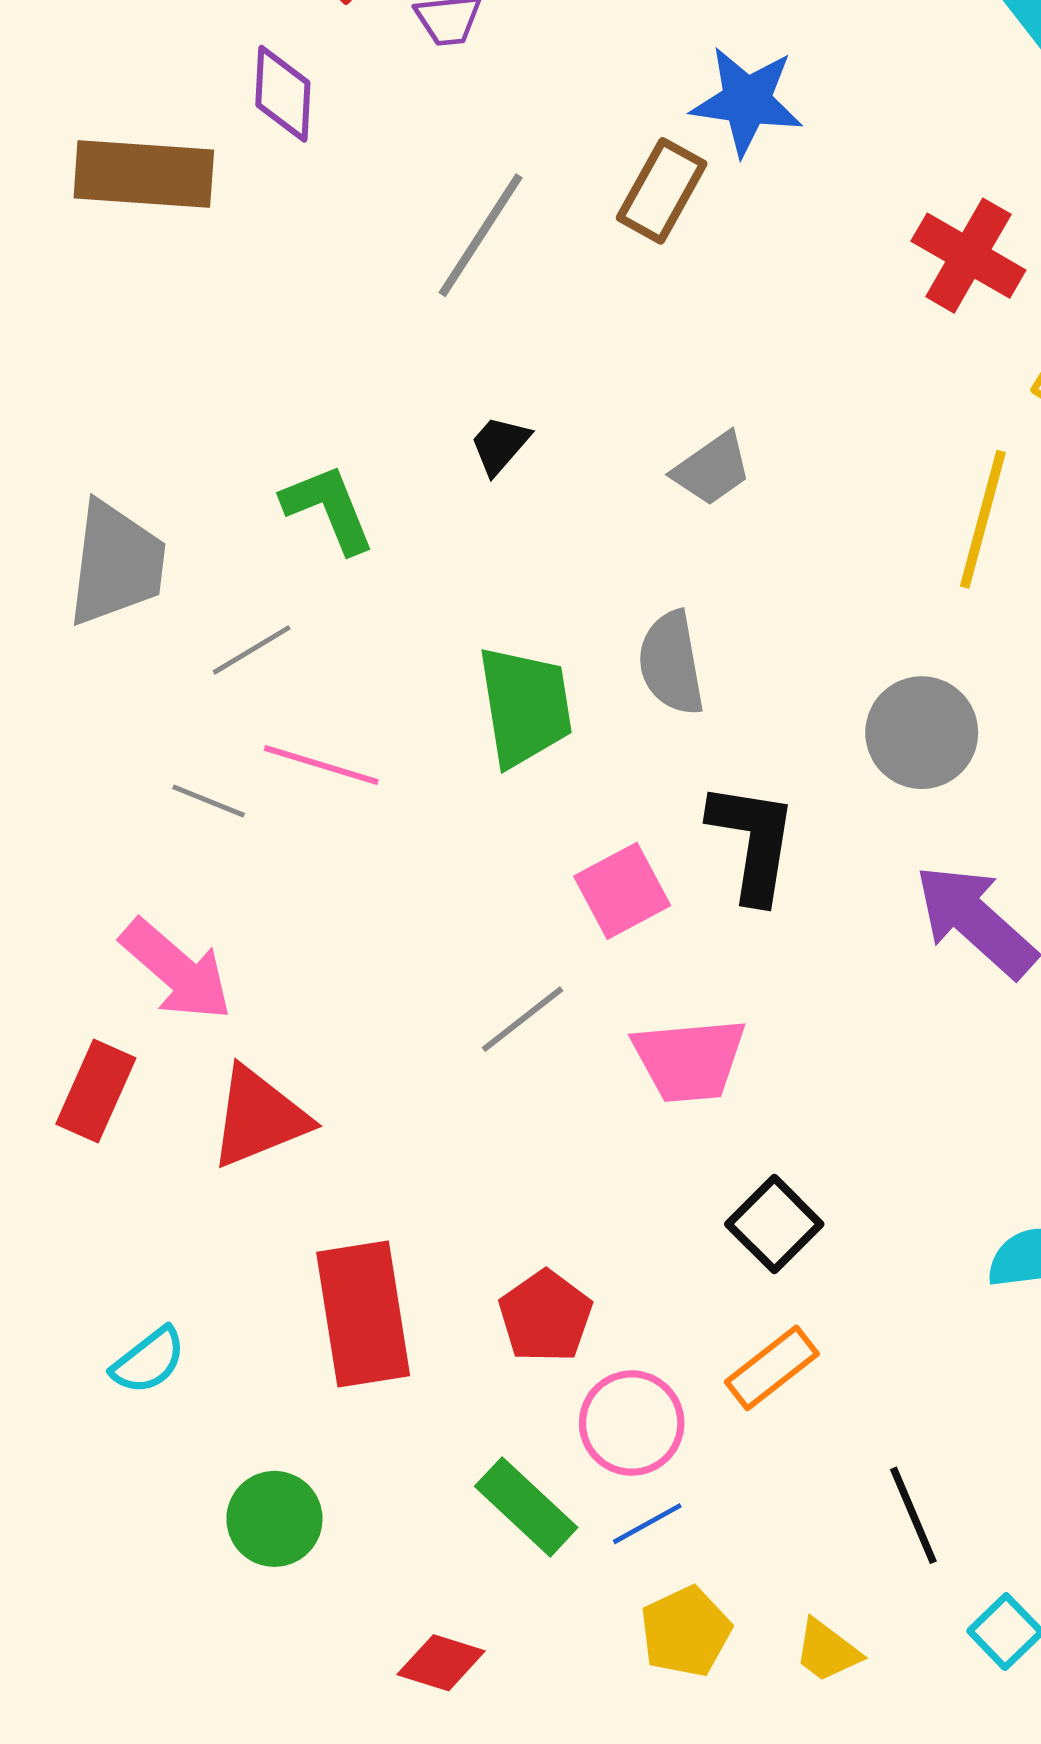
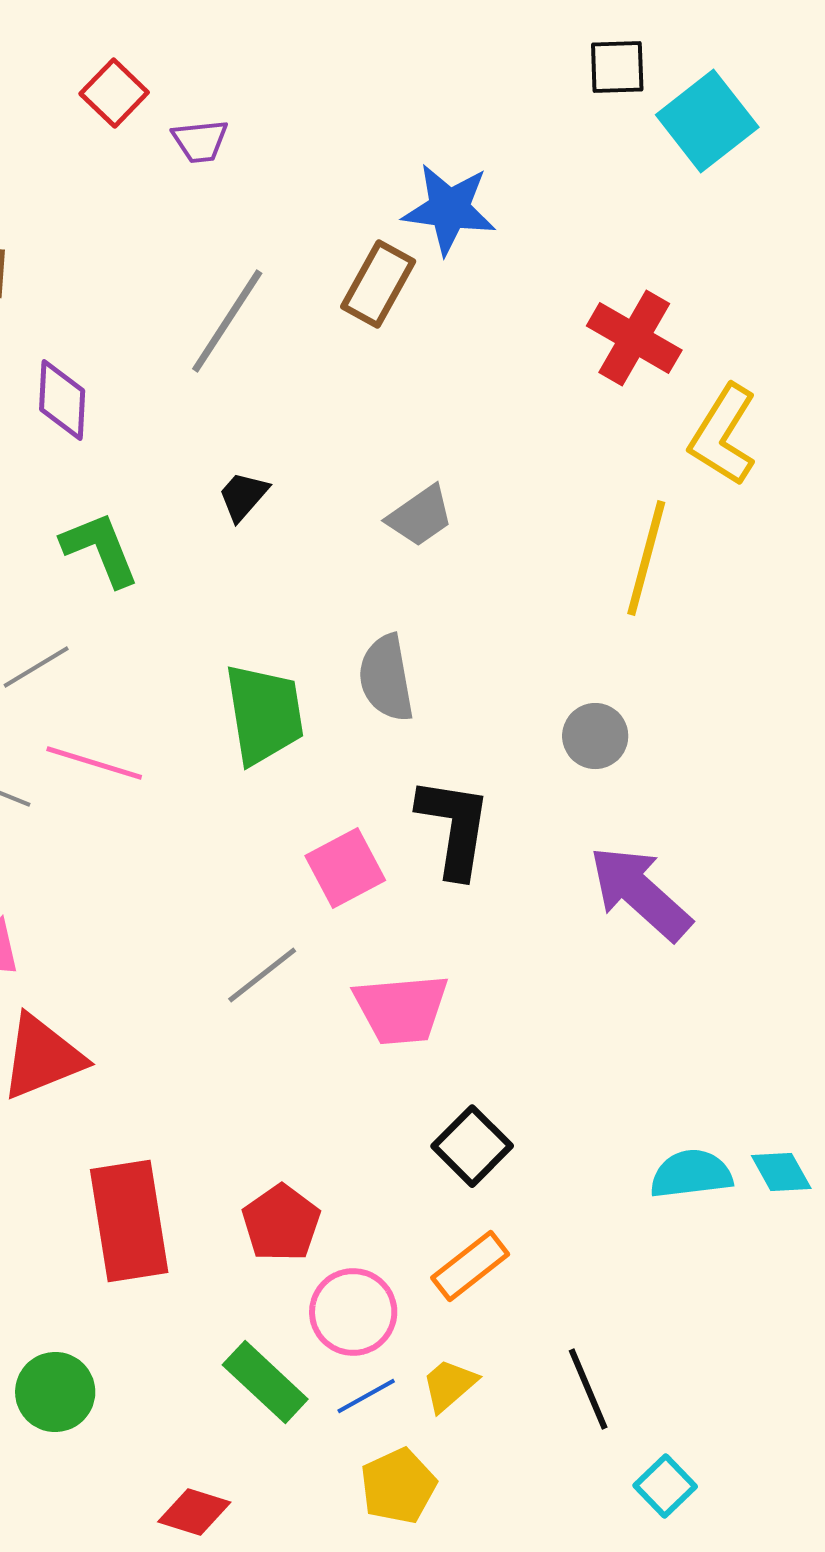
purple diamond: (283, 94) -> (62, 400), moved
gray circle: (922, 733) -> (595, 736), size x0.7
yellow trapezoid: (827, 1651) -> (449, 1385), moved, turned 102

